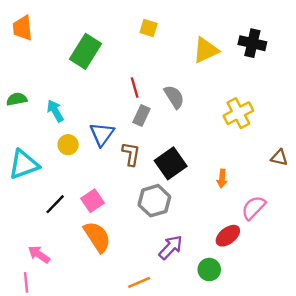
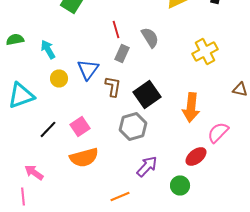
orange arrow: (222, 179) -> (191, 107), size x1.8
orange semicircle: (97, 237) -> (84, 157), turned 108

